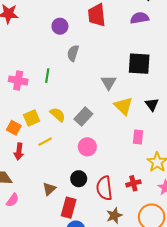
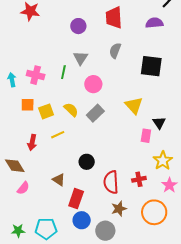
gray semicircle: (73, 53) -> (115, 51), moved
gray triangle: (109, 82) -> (81, 58), moved
black triangle: (152, 104) -> (159, 123), moved
orange square: (14, 128) -> (28, 105), moved, turned -32
pink circle: (87, 147) -> (93, 84), moved
black circle: (79, 179) -> (87, 162), moved
brown triangle: (49, 189) -> (59, 180), turned -48

